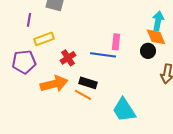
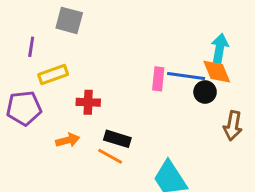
blue line: (103, 55) -> (186, 76), moved
red cross: (68, 58) -> (88, 102), turned 35
orange arrow: (54, 84) -> (68, 140), size x0.6

